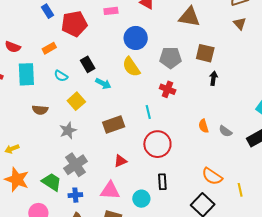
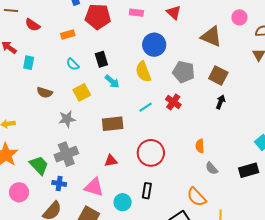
cyan rectangle: (26, 74) -> (29, 63), moved, size x0.6
cyan line: (148, 112) -> (146, 107), moved, turned 56
gray semicircle: (225, 131) -> (212, 168), moved

